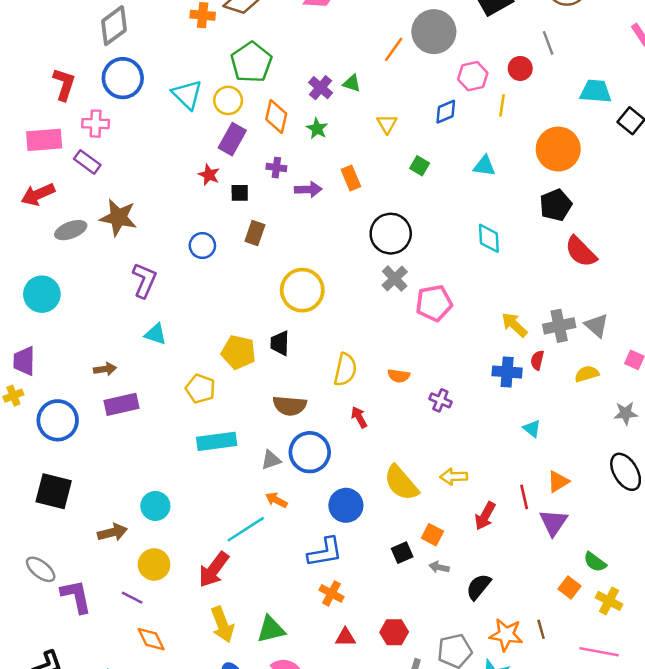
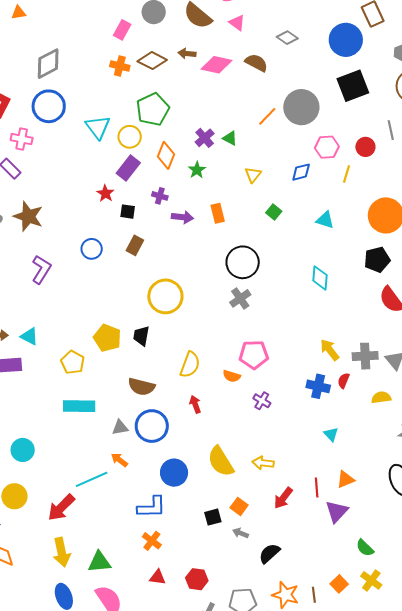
pink pentagon: (434, 303) -> (254, 355), moved
cyan triangle: (156, 334) -> (29, 336), moved
orange square: (569, 588) -> (339, 584), moved

